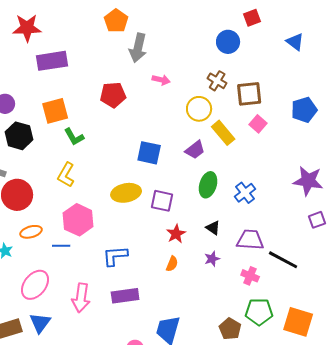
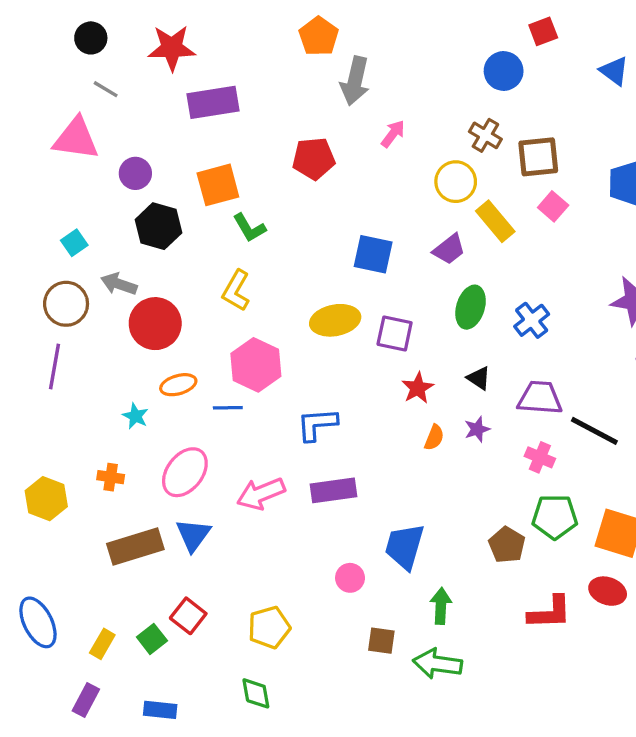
pink arrow: (161, 80) -> (393, 134), turned -66
orange semicircle: (172, 264) -> (434, 438), moved
pink arrow: (81, 298) -> (261, 494), turned 60

